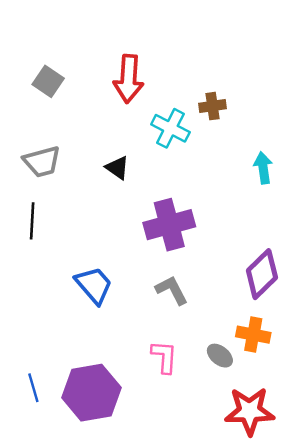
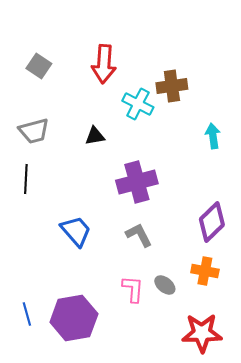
brown cross: (212, 106) -> (172, 86), size x1.4
black triangle: (117, 168) -> (95, 136), turned -45
gray ellipse: (220, 356) -> (165, 285), moved

